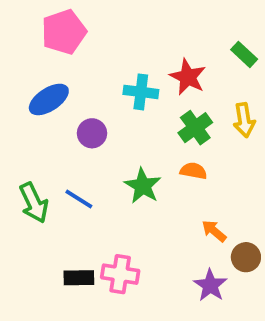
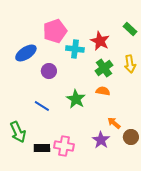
pink pentagon: (64, 32) -> (55, 31), moved
green arrow: (34, 203) -> (18, 132), moved
purple star: (210, 285) -> (101, 140), moved

